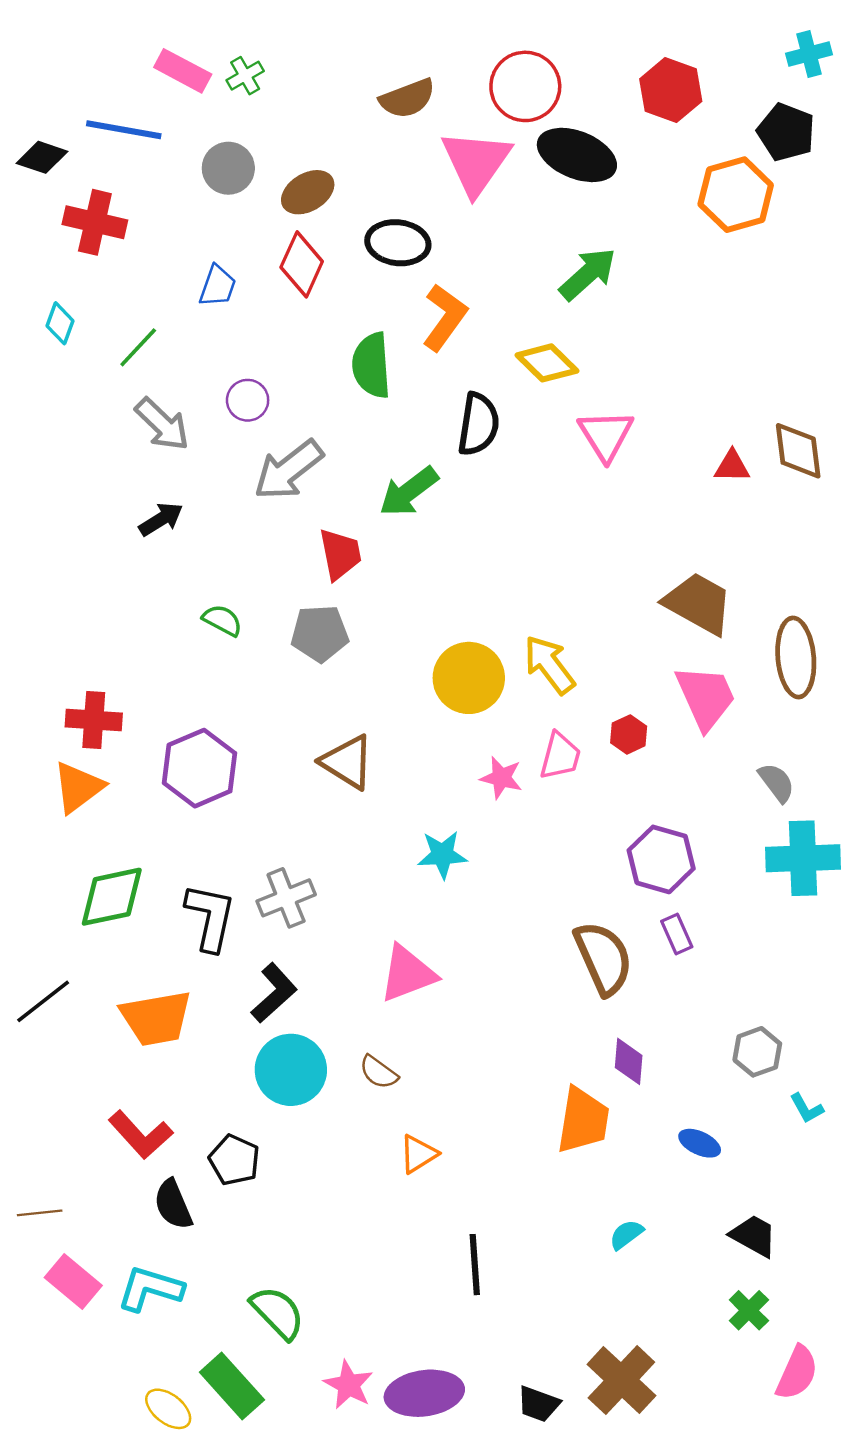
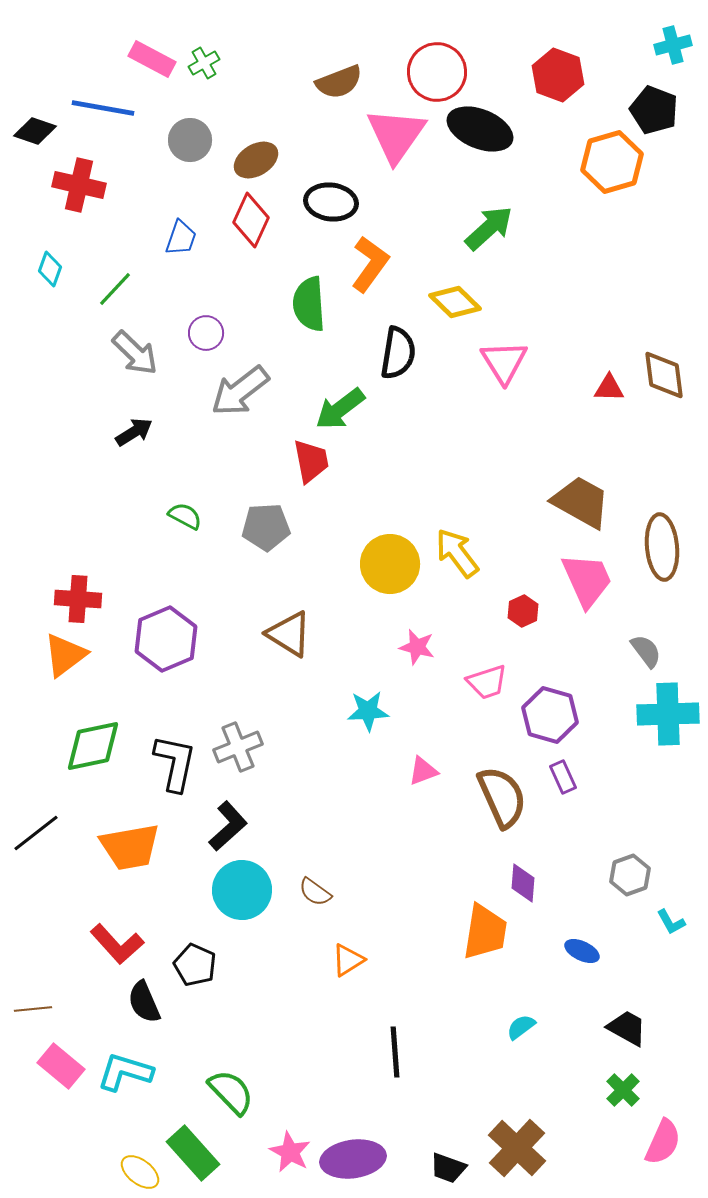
red trapezoid: (340, 554) -> (311, 461), moved
pink trapezoid: (560, 756) -> (487, 682), moved, turned 57
pink triangle: (407, 974) -> (423, 771), moved, size x0.6

